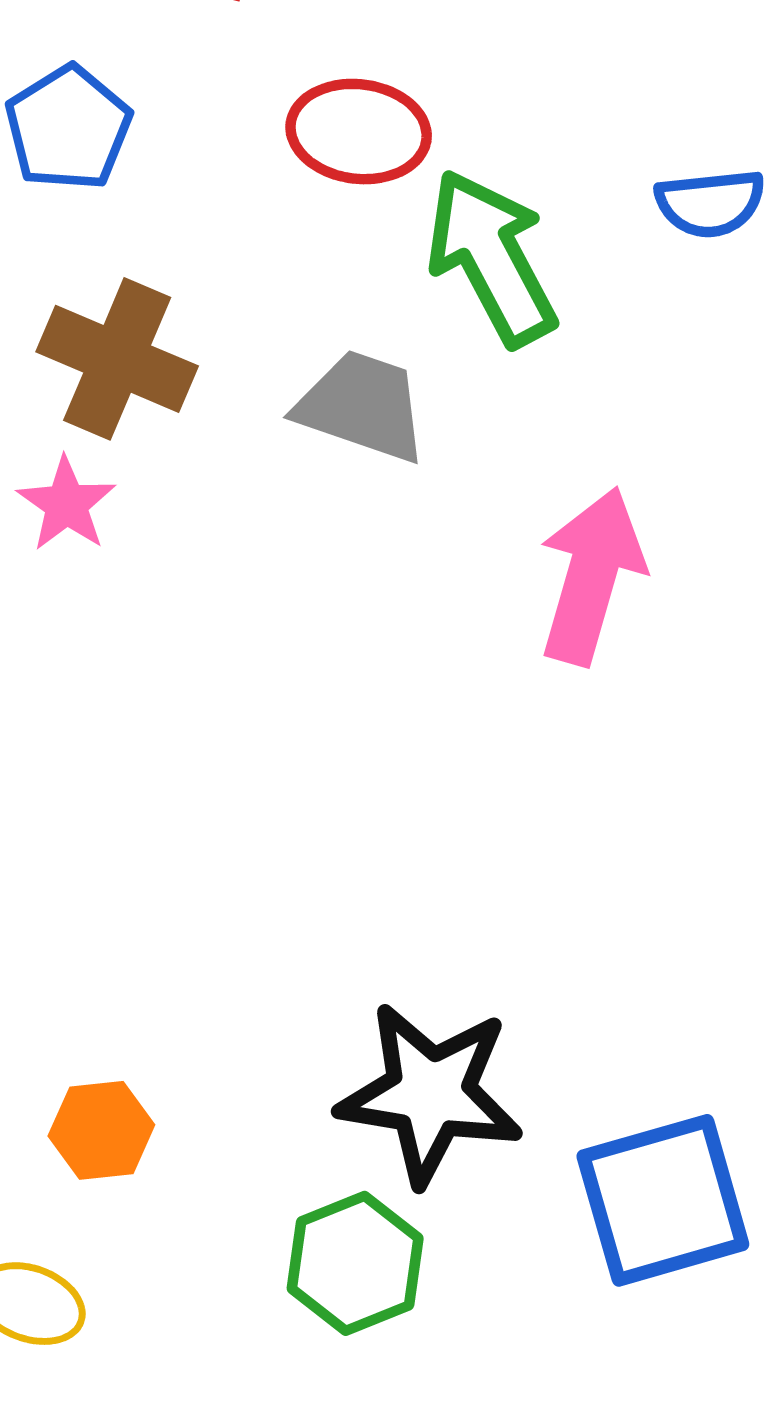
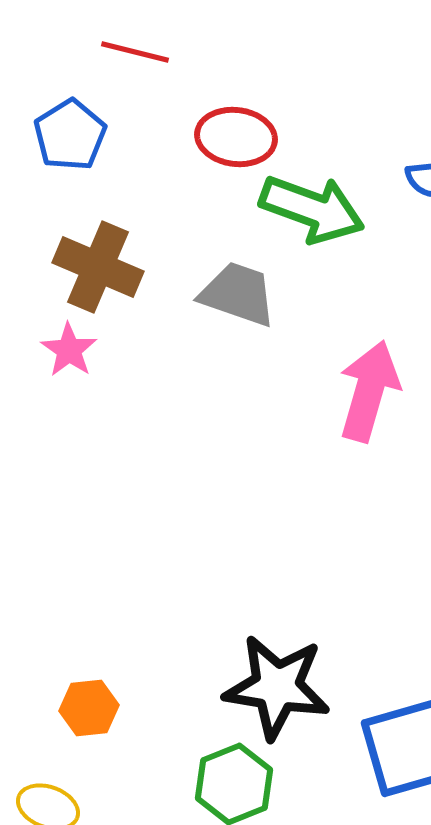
green arrow: (492, 257) -> (312, 209), turned 138

